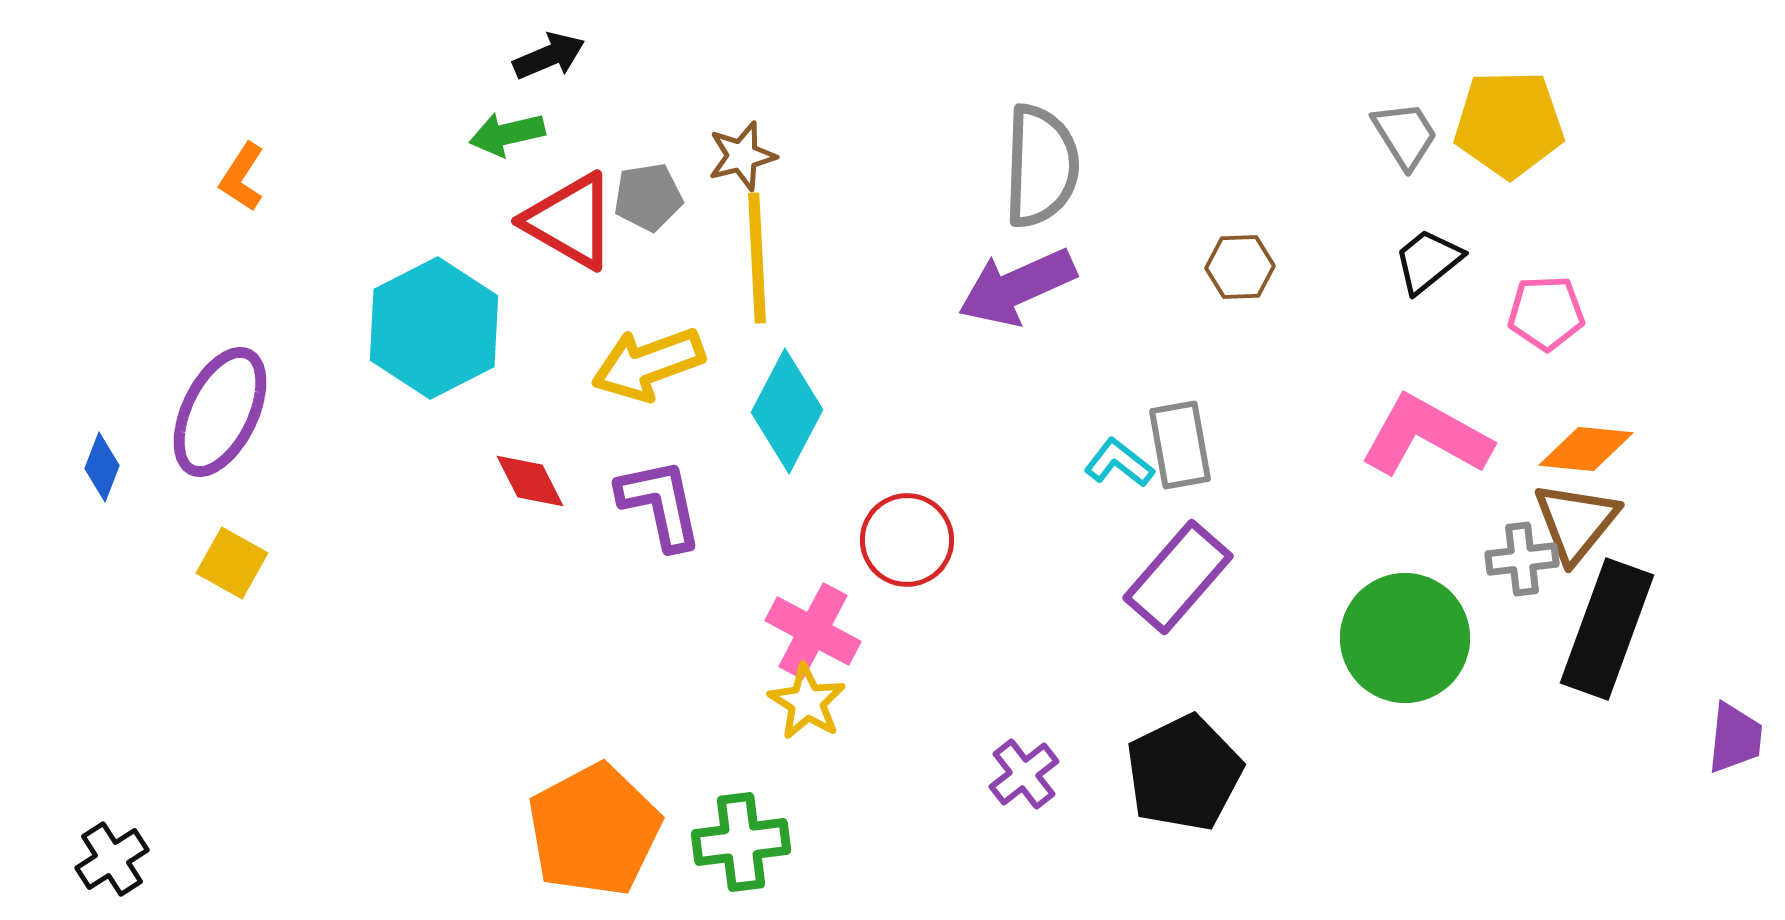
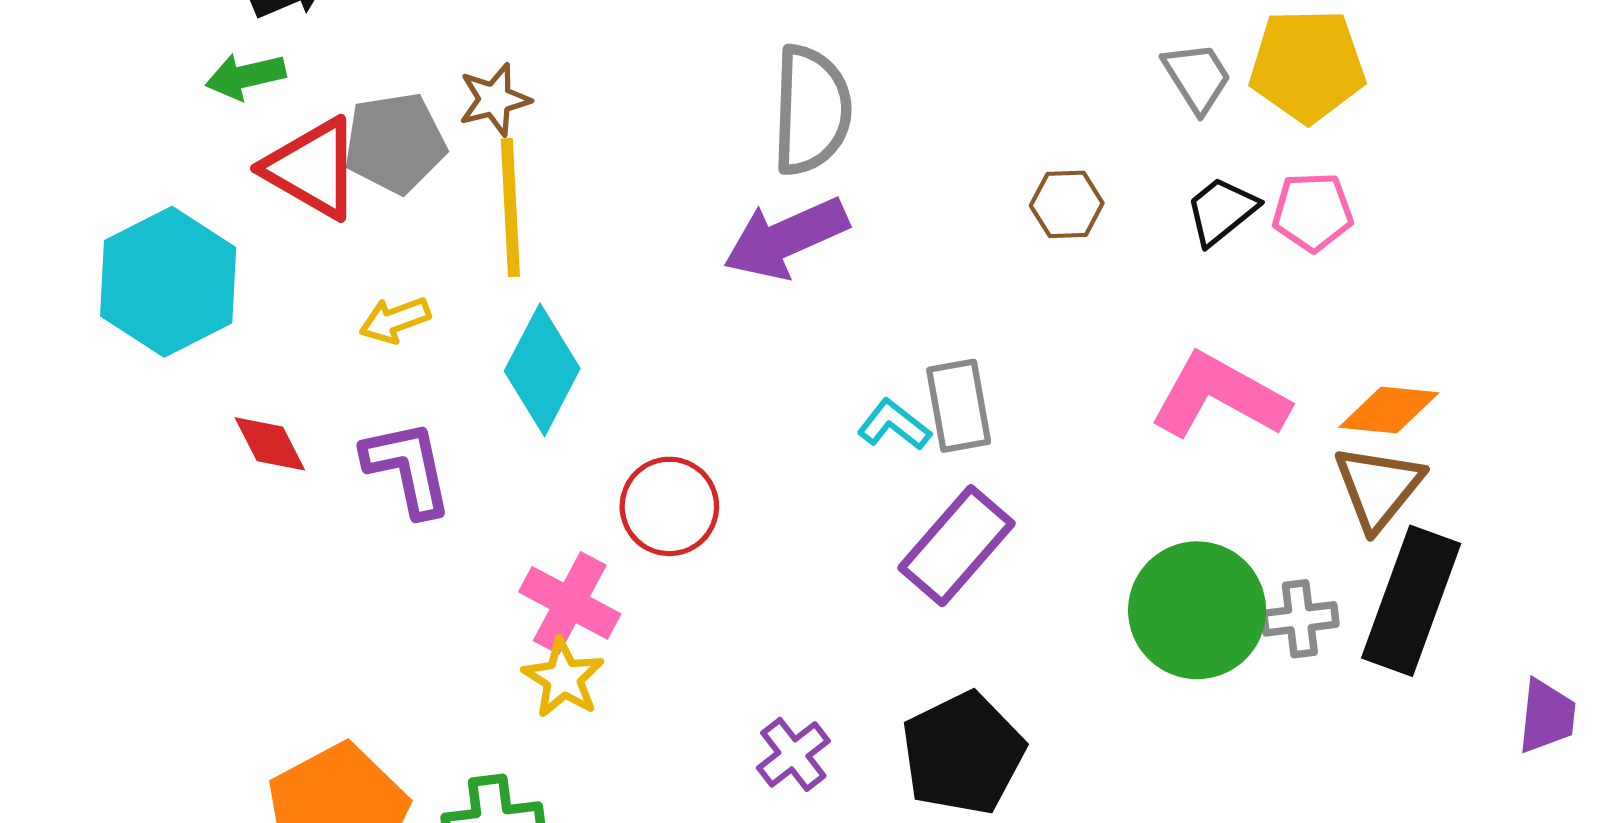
gray pentagon: (648, 197) -> (395, 143), size x1.4
brown hexagon: (1240, 267) -> (1067, 204), moved
pink pentagon: (1546, 313) -> (1313, 212), moved
yellow arrow: (648, 364) -> (395, 320), size x0.6
gray cross: (1522, 559) -> (1300, 619), moved

